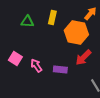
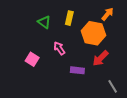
green triangle: (27, 22) -> (44, 22), turned 32
pink arrow: (36, 66) -> (59, 48), moved

